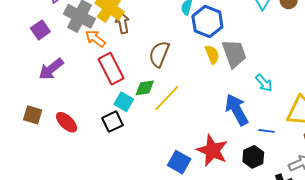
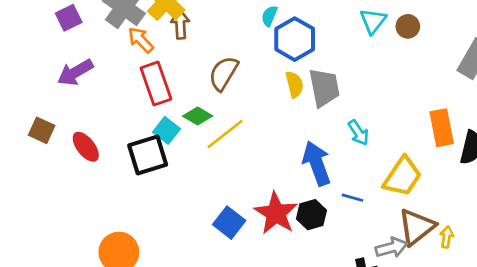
green diamond: (145, 88) -> (198, 116), turned 30
black square: (113, 122) -> (148, 155), size x1.4
black hexagon: (253, 157) -> (311, 215), moved

